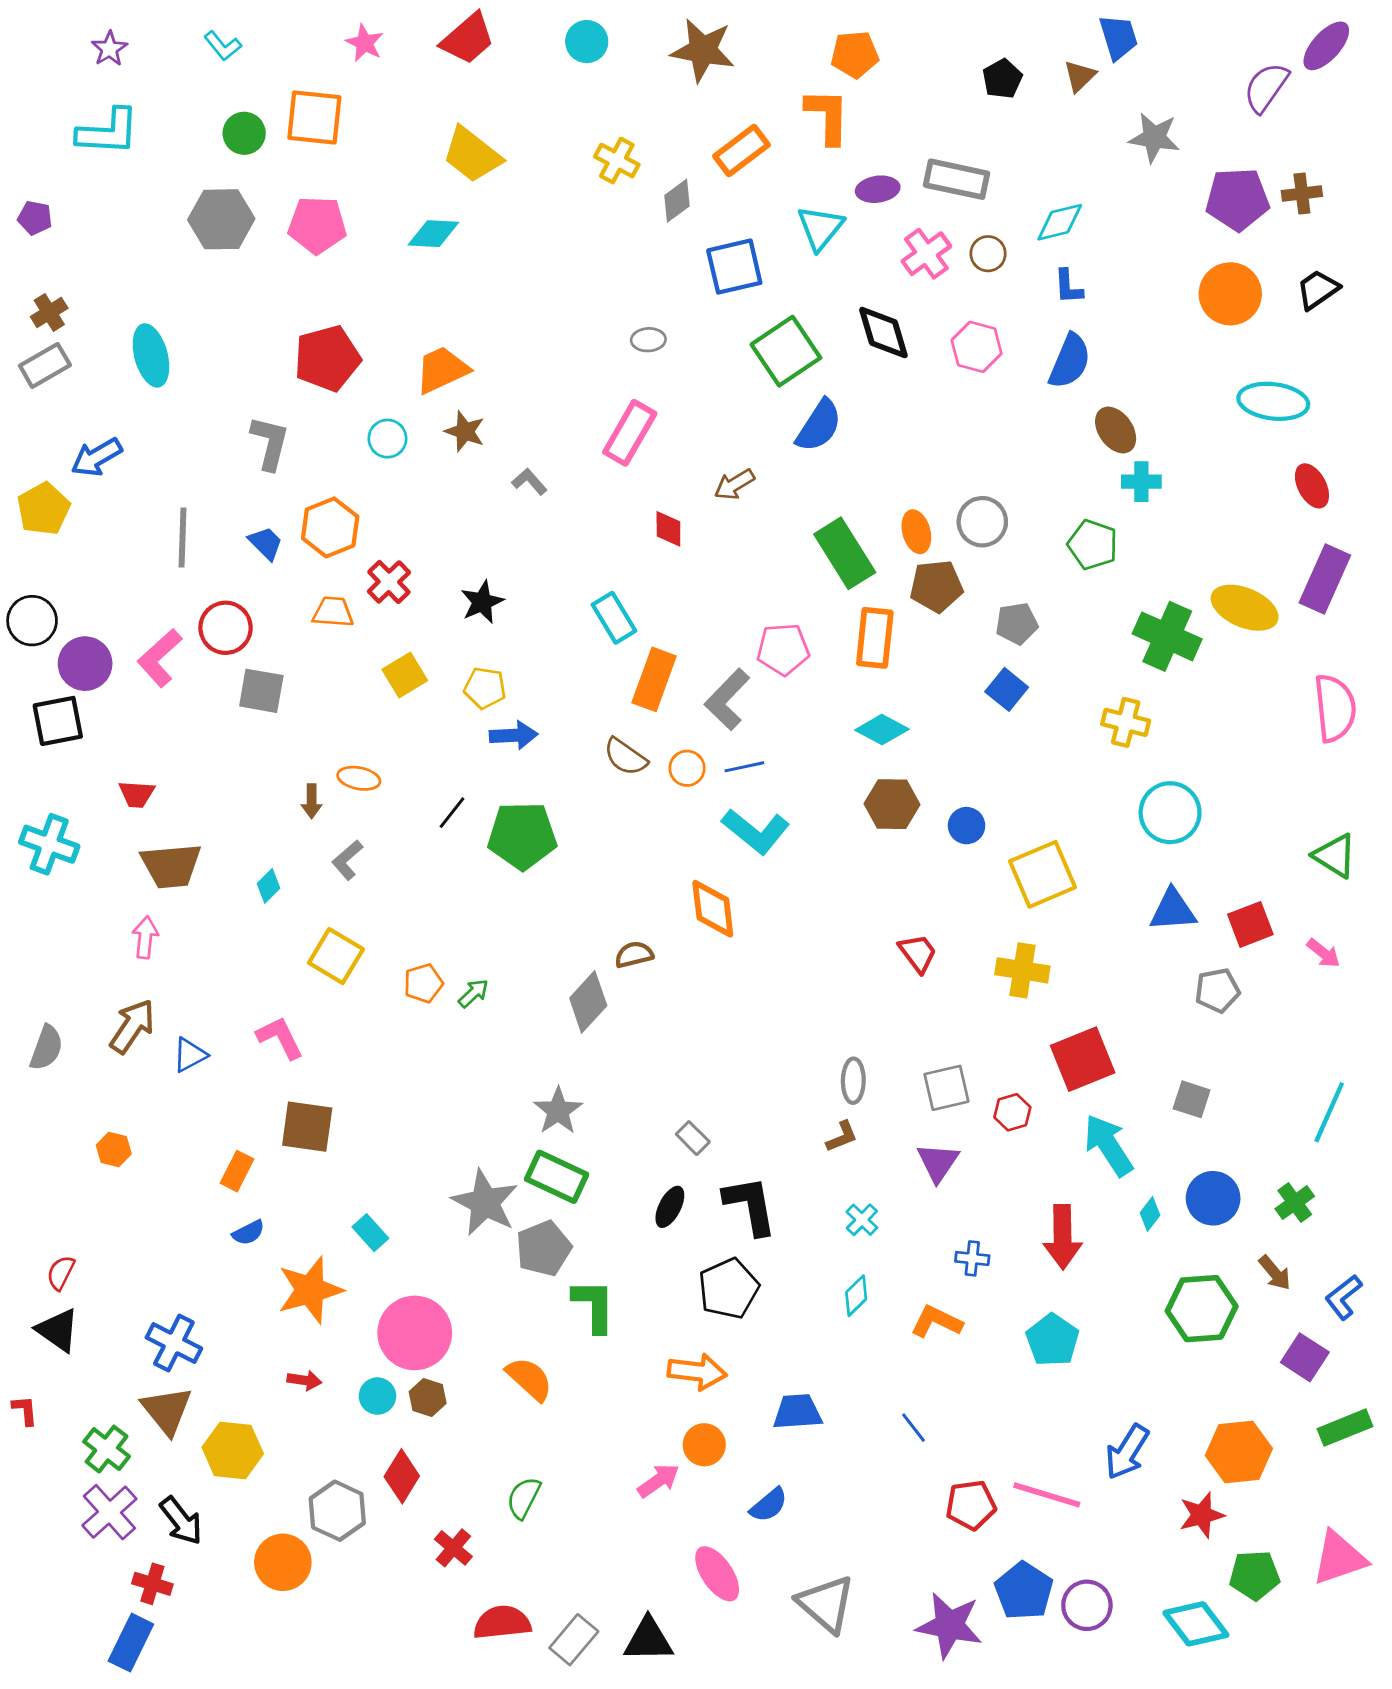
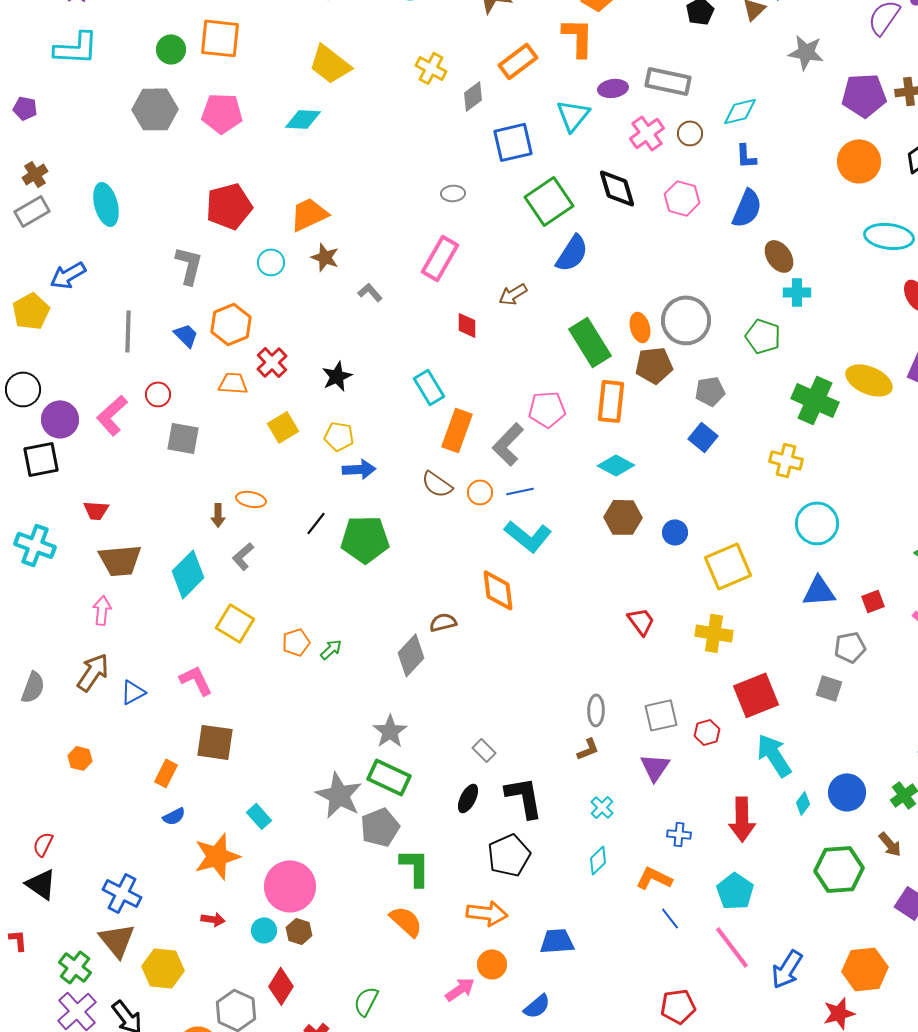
gray circle: (982, 522) -> (686, 320), size x1.4
red circle: (226, 628) -> (158, 394), size x0.7
cyan diamond: (269, 886) -> (188, 574), size x2.0
red square: (1250, 924) -> (873, 601), size x0.7
gray square: (1192, 1099) -> (829, 688), moved
orange semicircle: (529, 1379) -> (406, 921), moved
blue line: (914, 1428) -> (670, 918), moved
pink line: (1047, 1495) -> (732, 947), moved, turned 36

